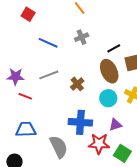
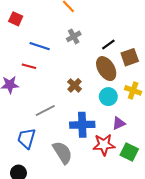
gray line: (49, 75) -> (45, 110), moved
red line: (25, 96) -> (29, 66), moved
blue trapezoid: (26, 129) -> (27, 138), turned -65

